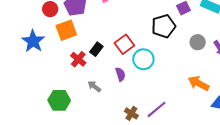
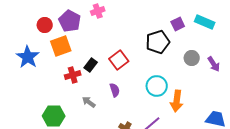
red cross: (78, 59) -> (73, 75), turned 35
cyan circle: (143, 59) -> (157, 86), moved
orange arrow: (199, 83) -> (177, 101), moved, turned -110

